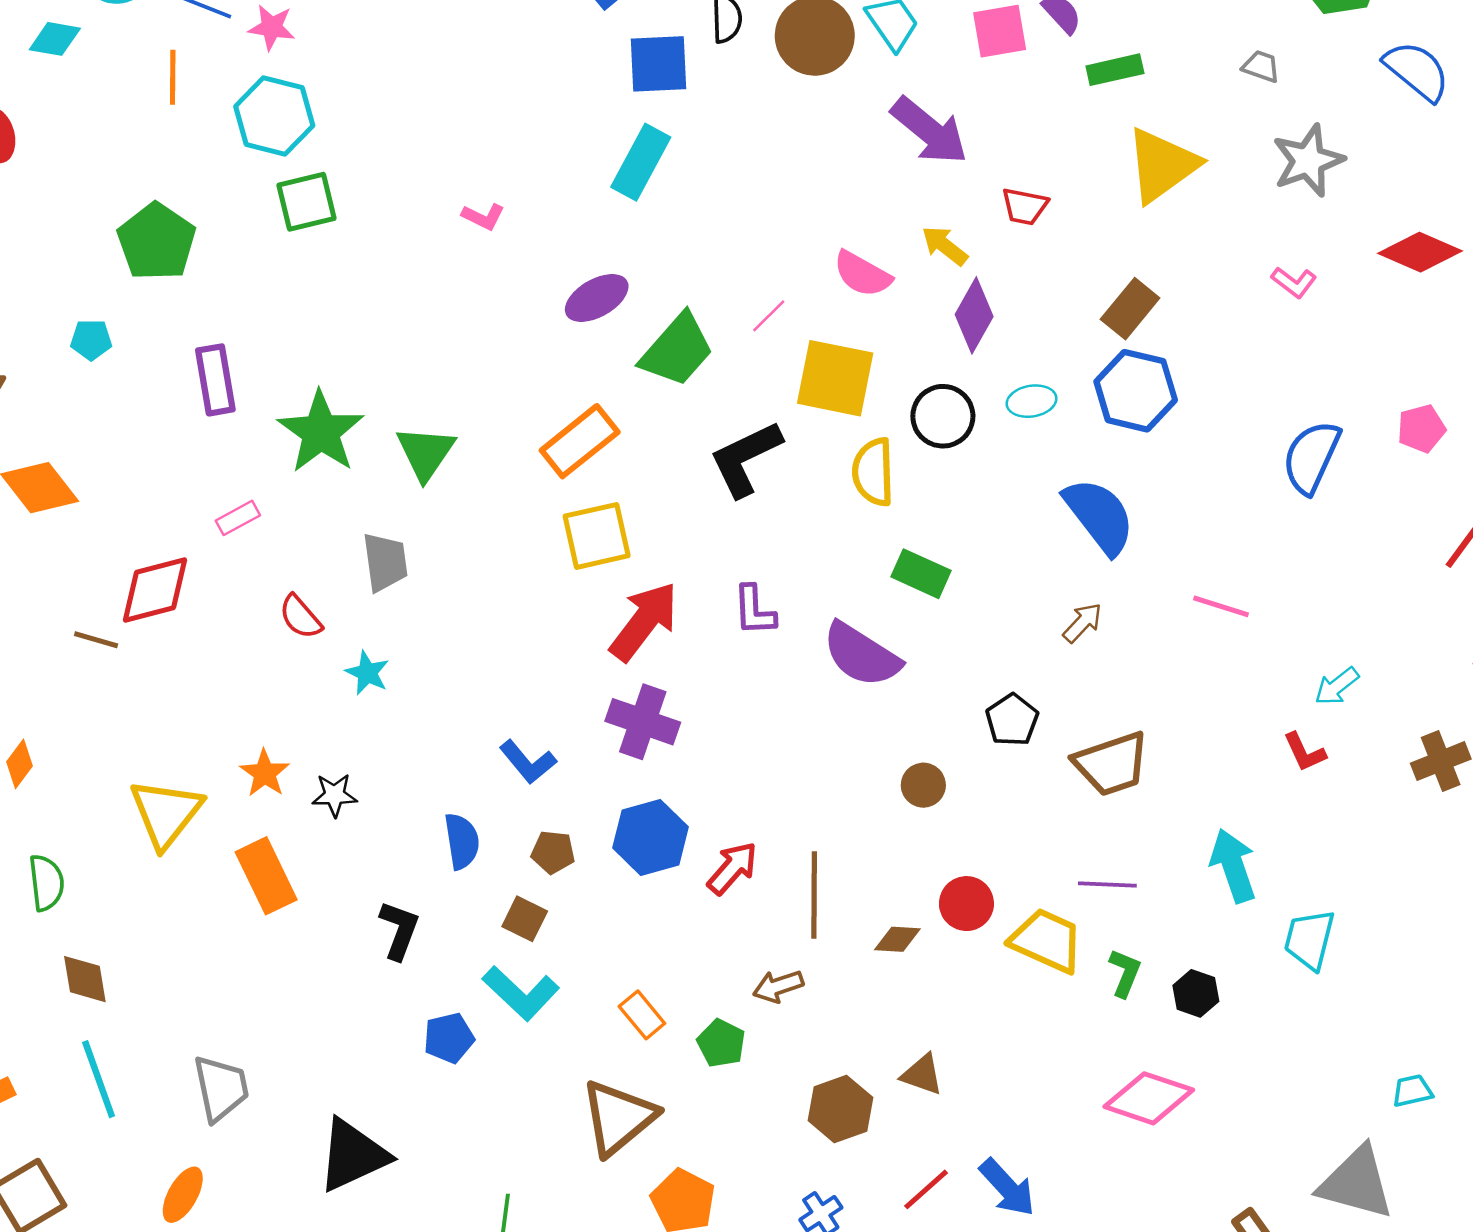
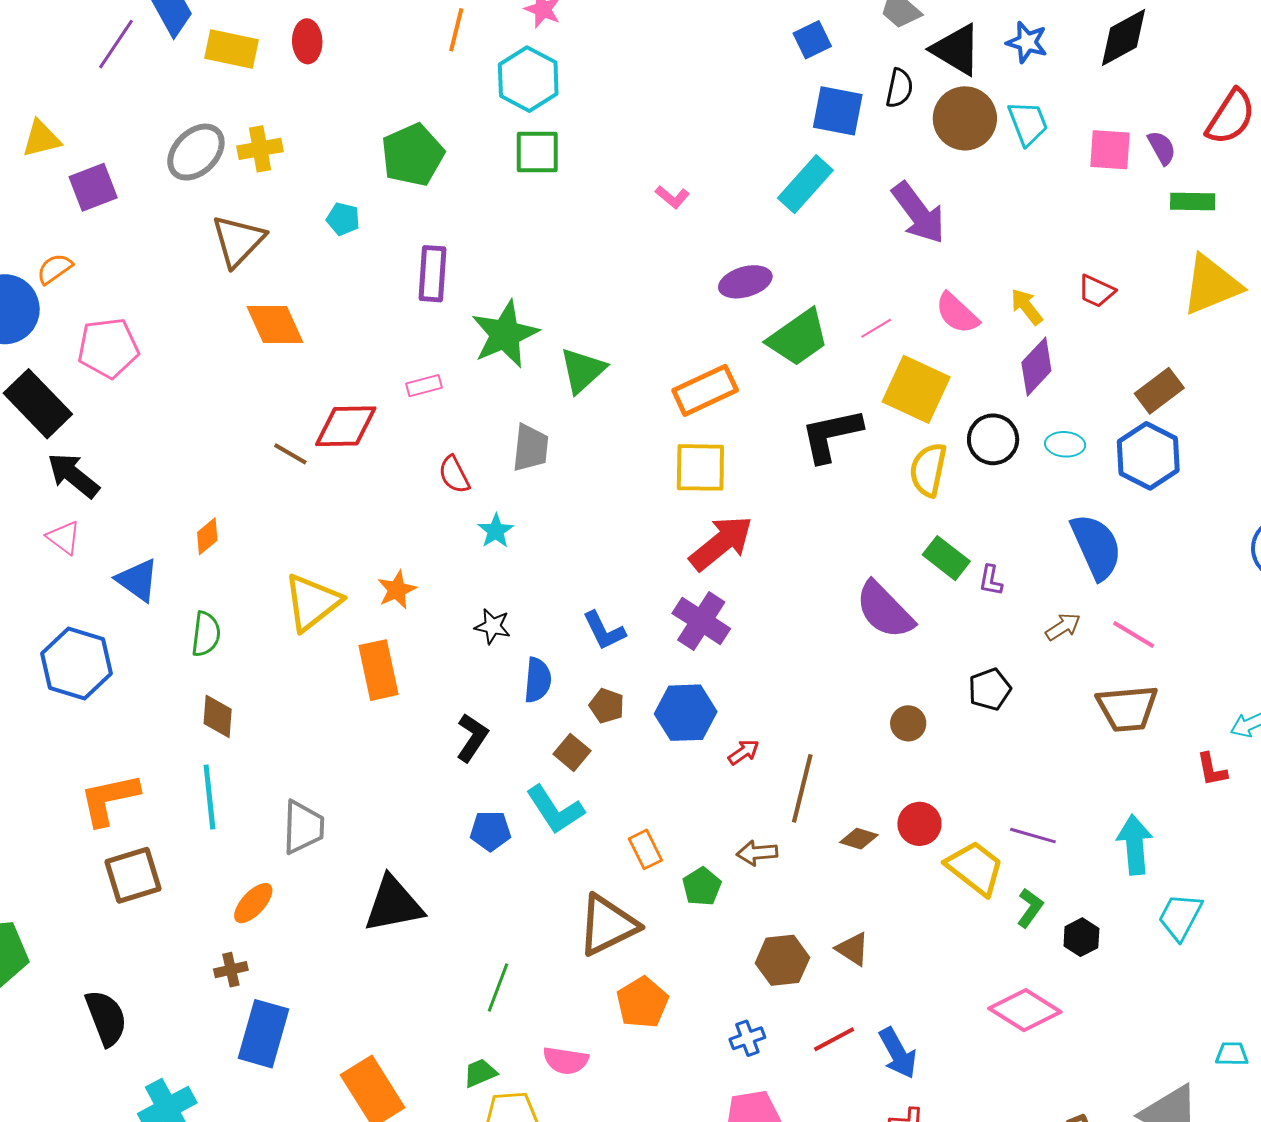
purple arrow: (929, 131) -> (918, 213), moved
pink line: (1221, 606) -> (1134, 635), moved
purple L-shape: (754, 610) -> (991, 580), moved, size x0.7
brown trapezoid: (1112, 764) -> (1127, 708), moved
black star: (334, 795) -> (493, 626), moved
red arrow: (732, 868) -> (744, 752), size x0.7

